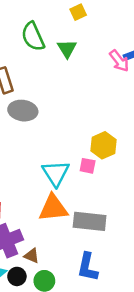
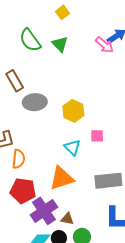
yellow hexagon: (103, 145) -> (73, 111), moved
cyan triangle: (56, 173) -> (72, 147), size x0.7
orange triangle: (53, 208) -> (62, 178), moved

